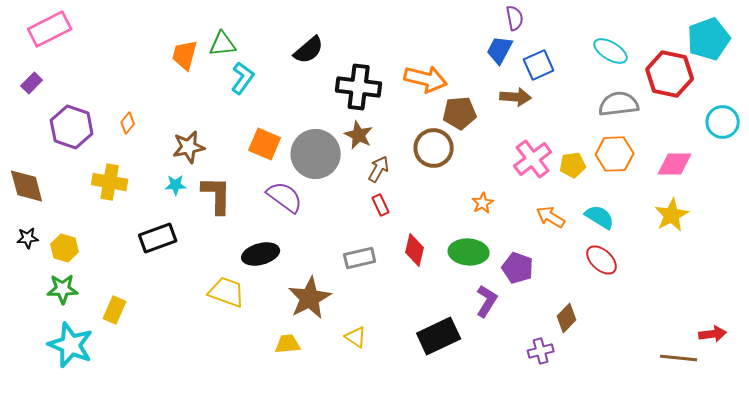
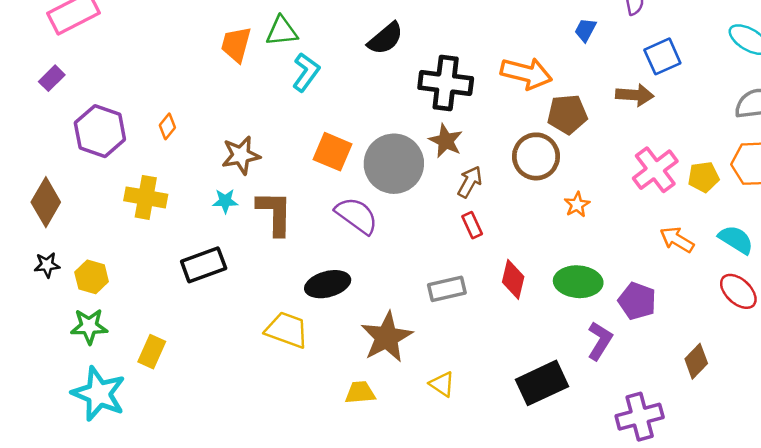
blue trapezoid: (500, 50) -> (585, 30), moved, size x0.7
brown diamond: (27, 186) -> (46, 202), turned 45
orange star: (483, 203) -> (577, 205), moved
purple cross: (541, 351) -> (640, 417), moved, size x1.5

